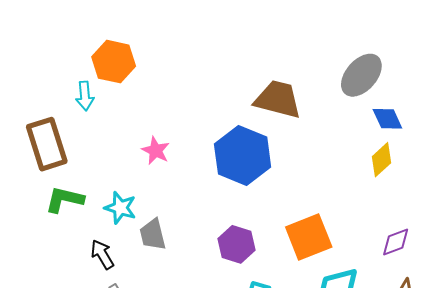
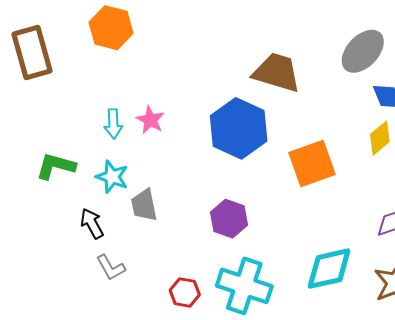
cyan arrow: (85, 96) -> (113, 124), moved
brown rectangle: (47, 144) -> (32, 52), moved
orange square: (309, 237) -> (312, 163), moved

